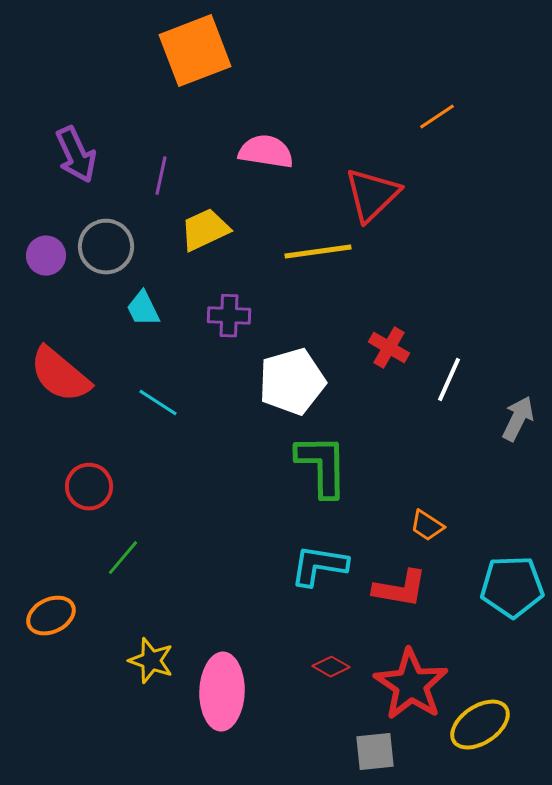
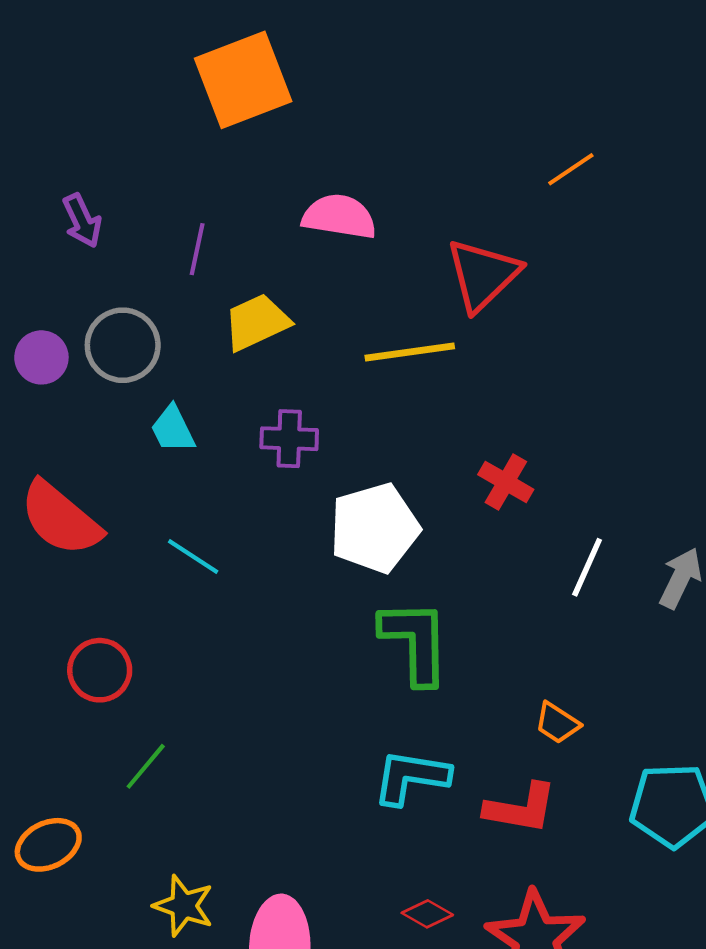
purple arrow: (76, 155) -> (82, 221), size x0.7
white line: (449, 380) -> (587, 567), moved

